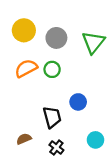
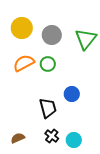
brown semicircle: (24, 139) -> (18, 138), moved
cyan circle: (95, 140) -> (74, 140), moved

